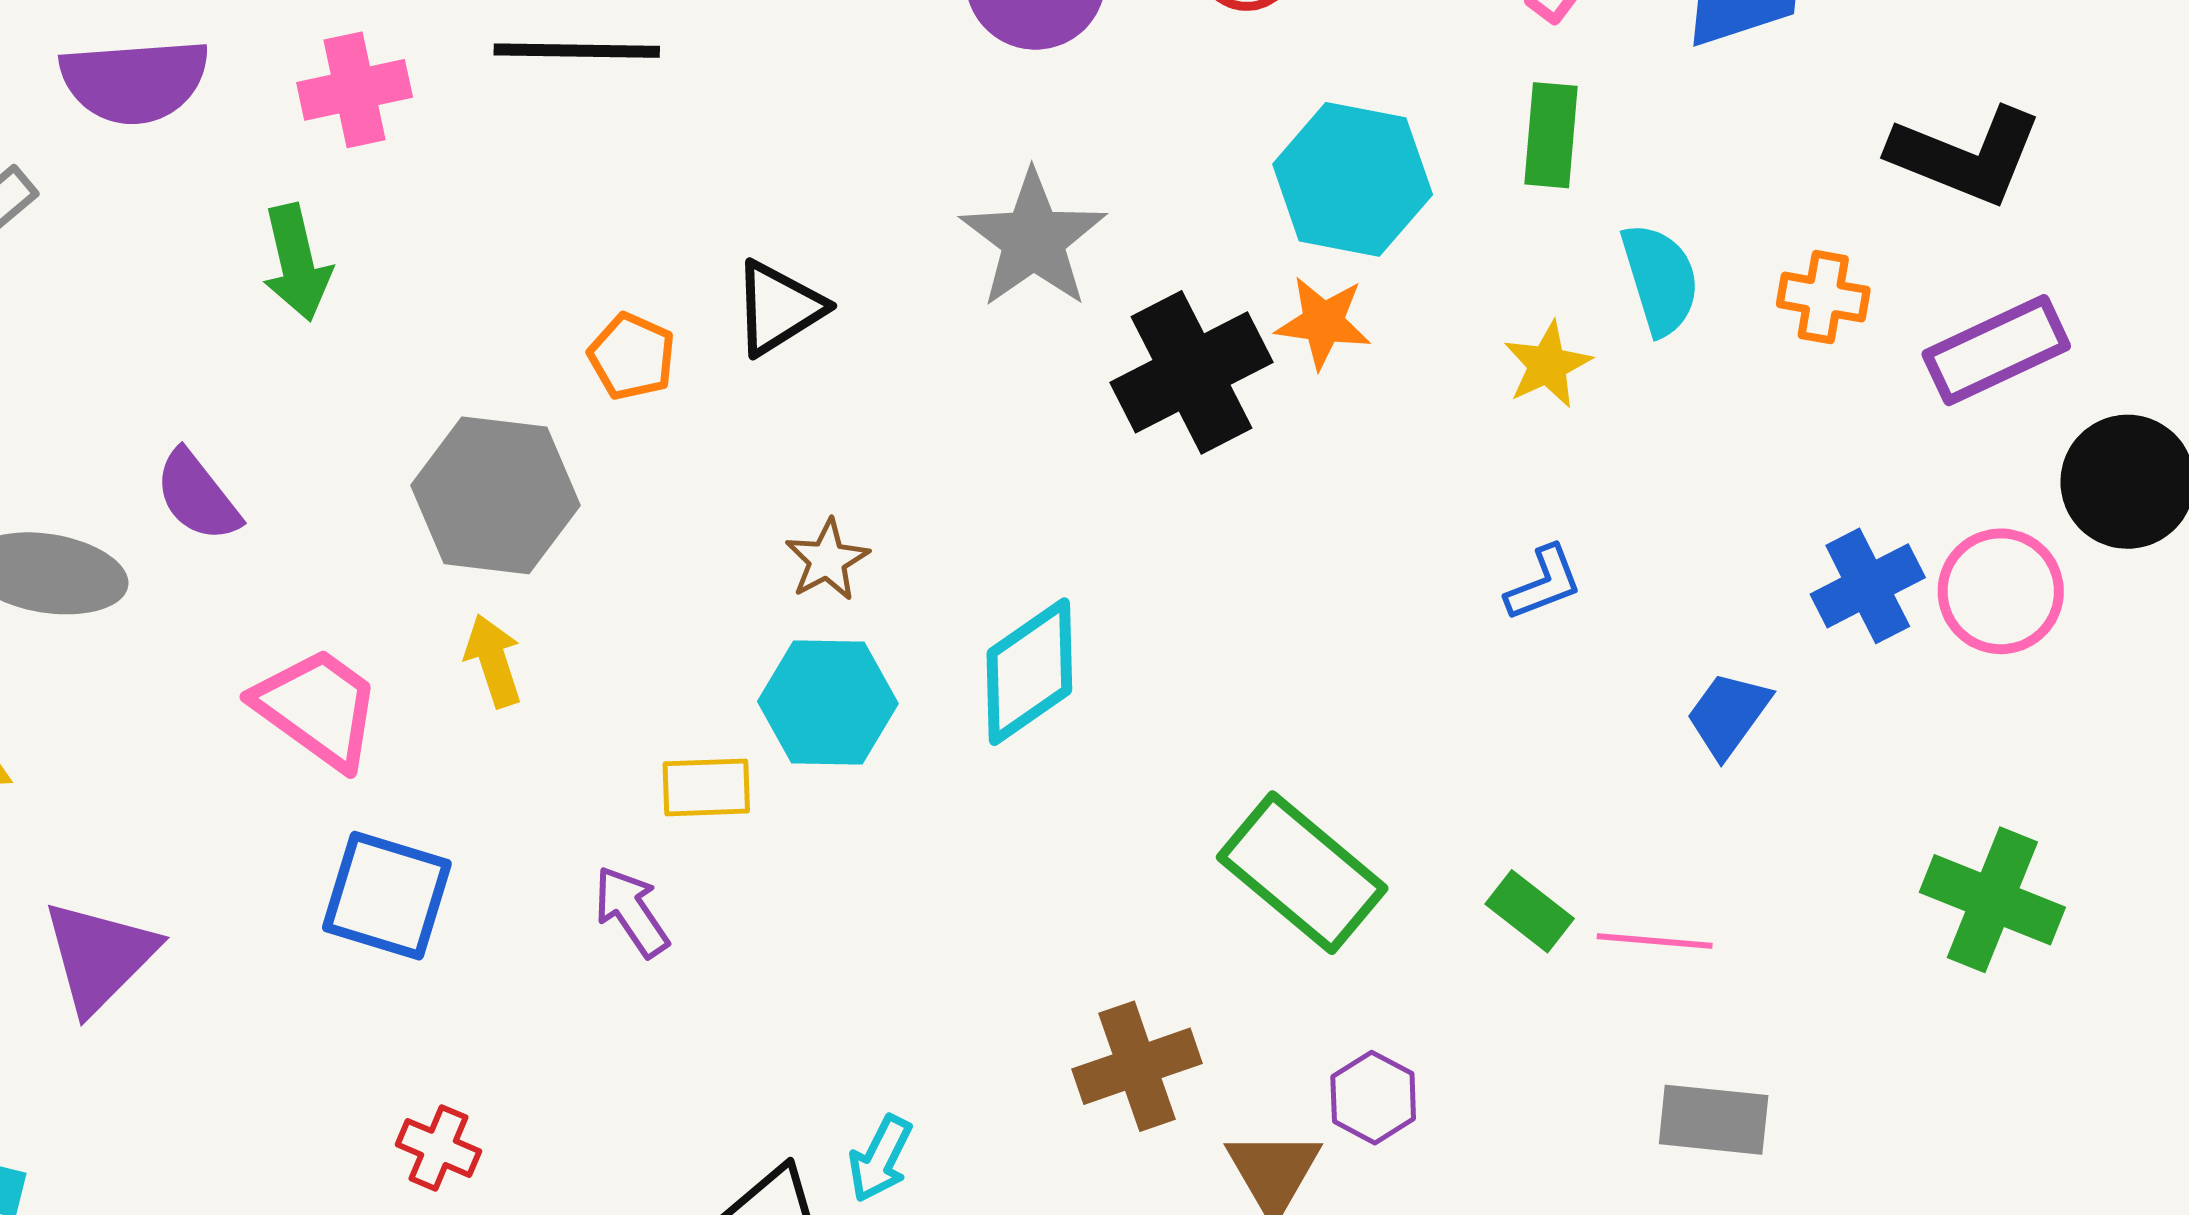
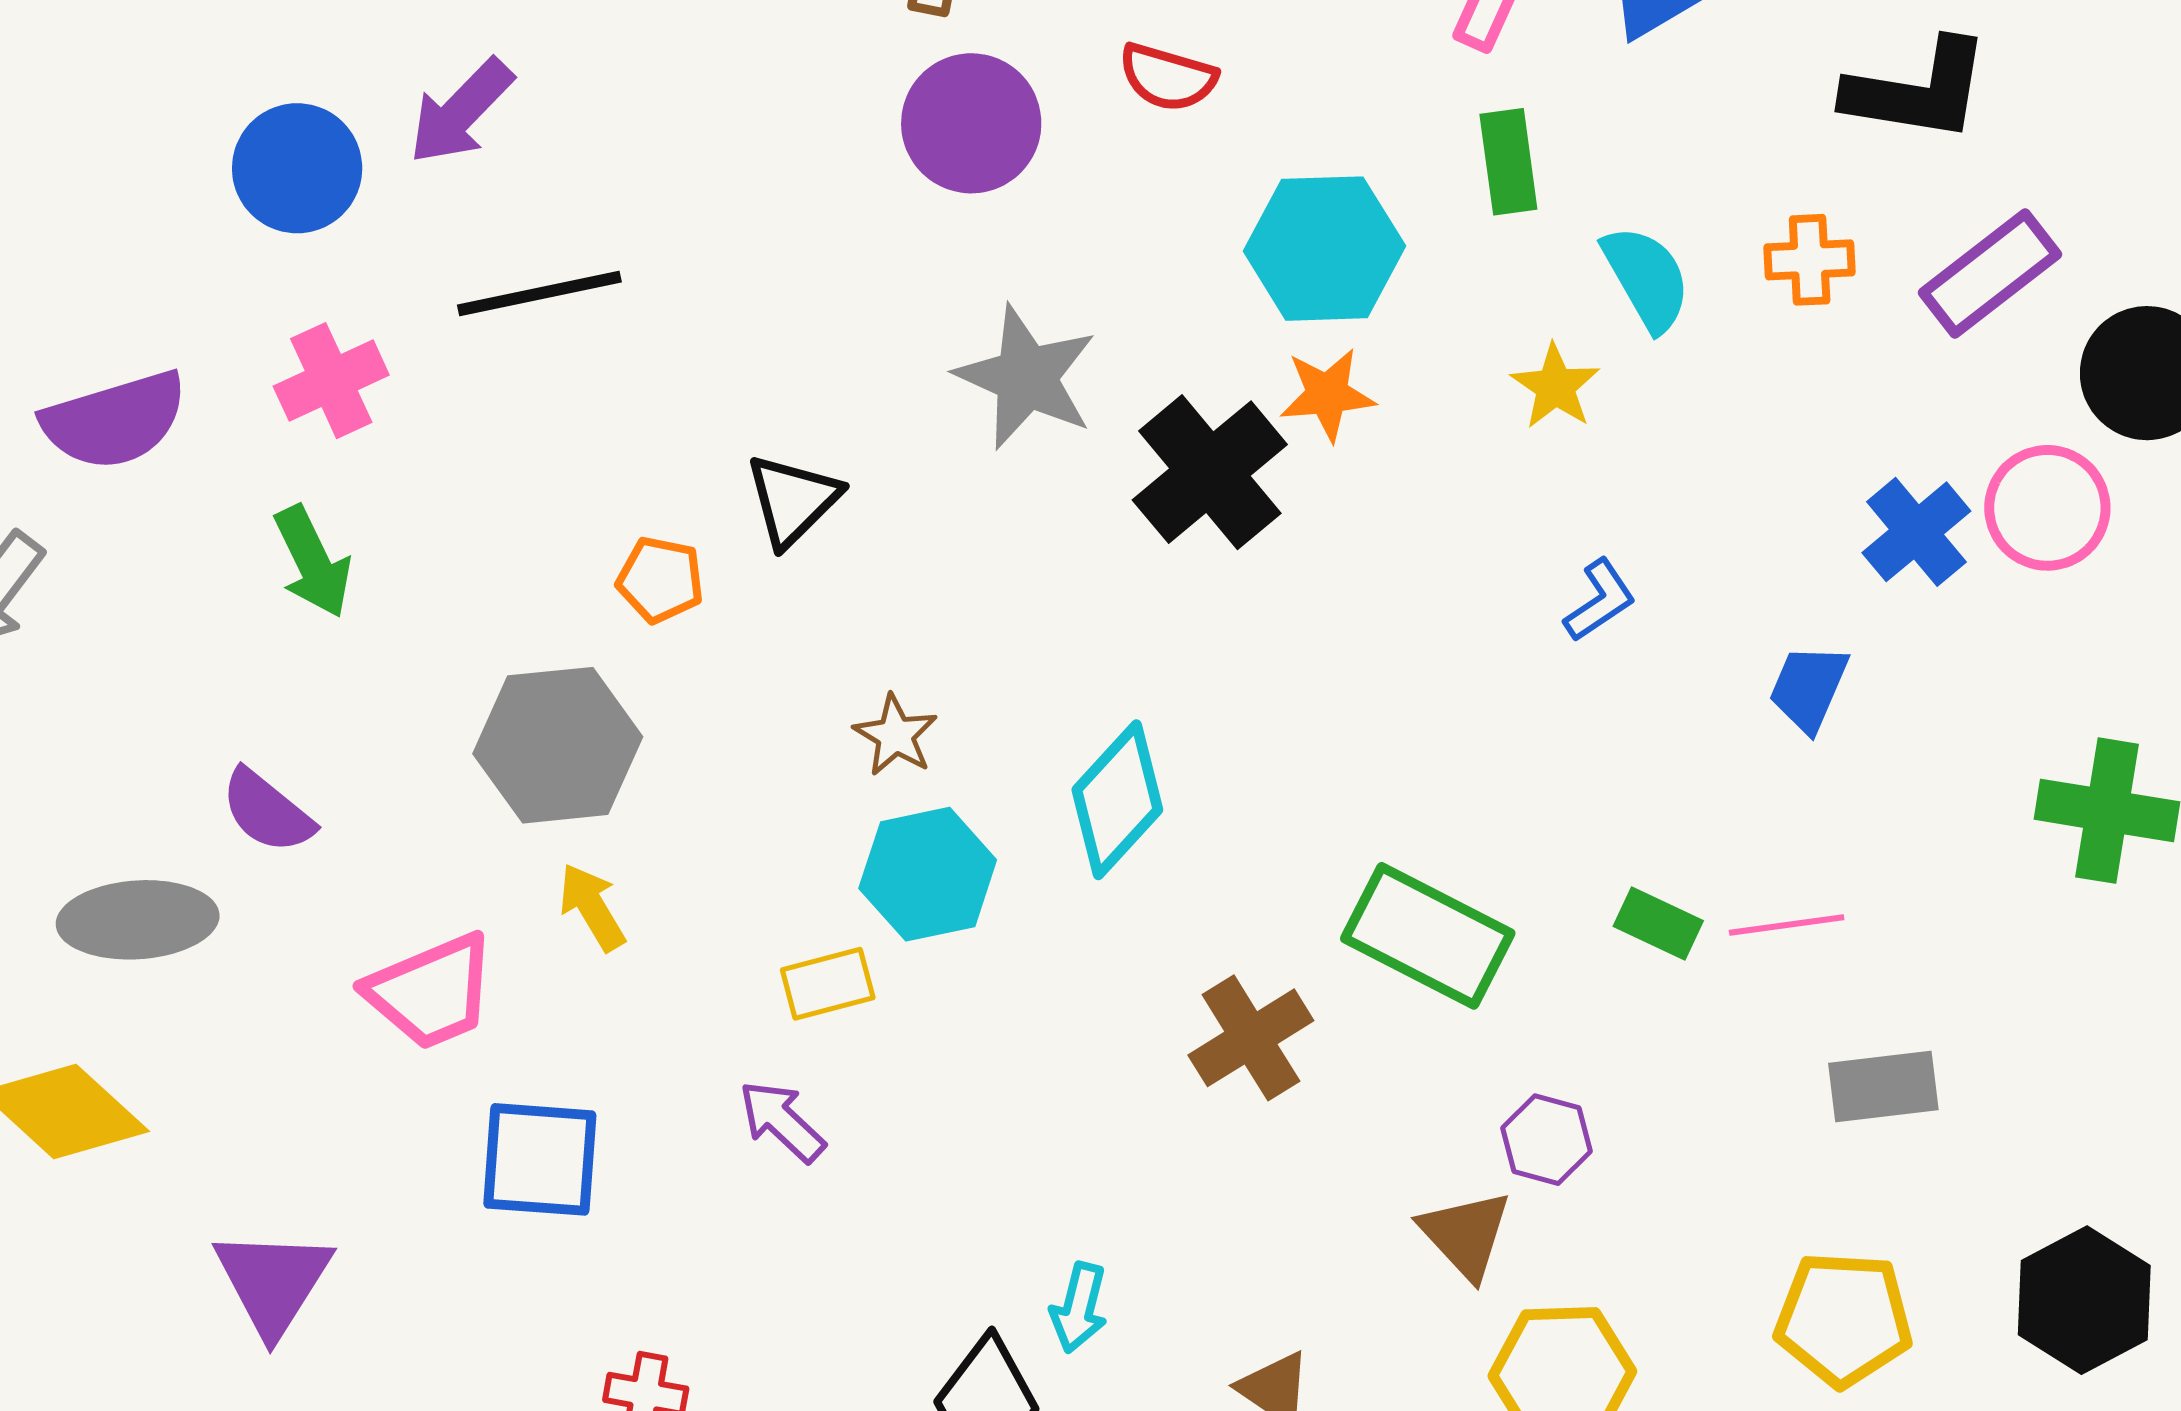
pink trapezoid: (318, 708) -> (431, 992), turned 134
brown cross: (1137, 1066) -> (1251, 1038), moved

